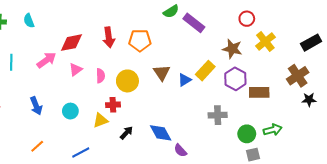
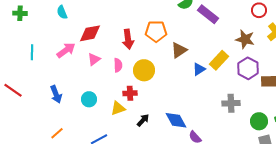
cyan semicircle: (29, 21) -> (62, 12), moved
red arrow: (109, 37) -> (128, 39), moved
brown triangle: (162, 73) -> (179, 50), moved, turned 30

